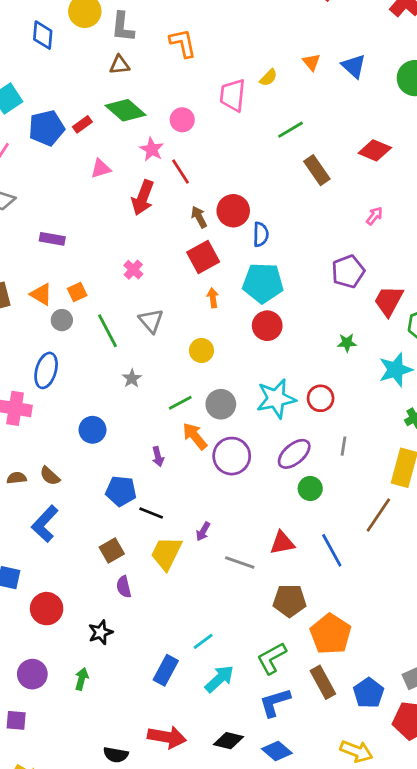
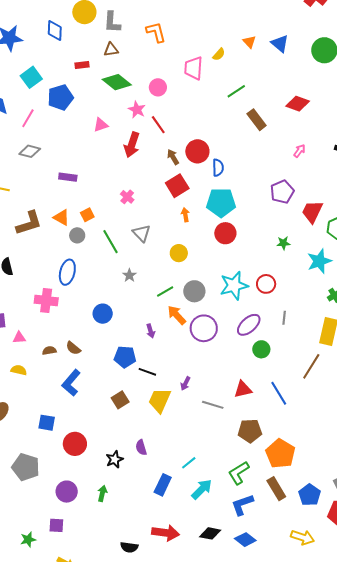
red rectangle: (82, 124) -> (82, 65), moved, turned 32
purple semicircle: (124, 587) -> (141, 447), moved

